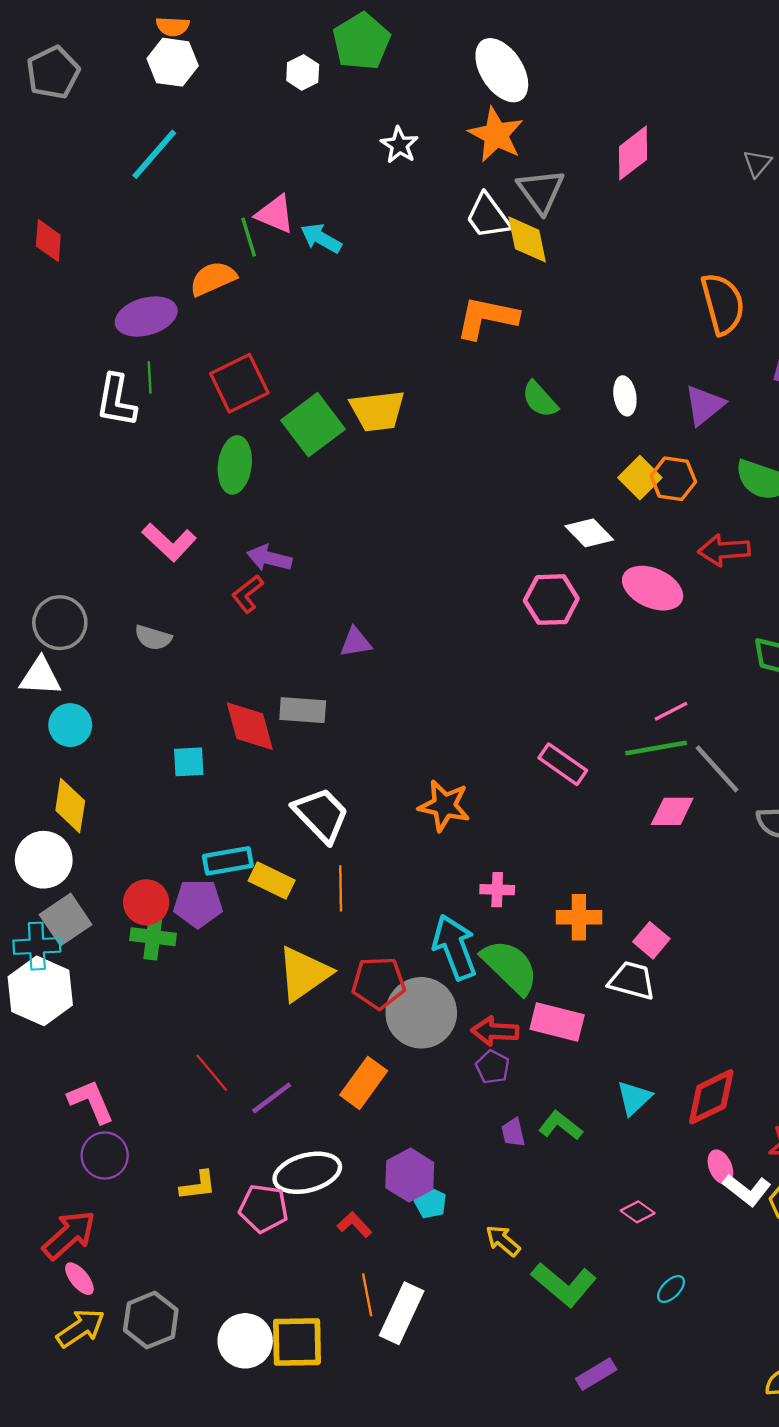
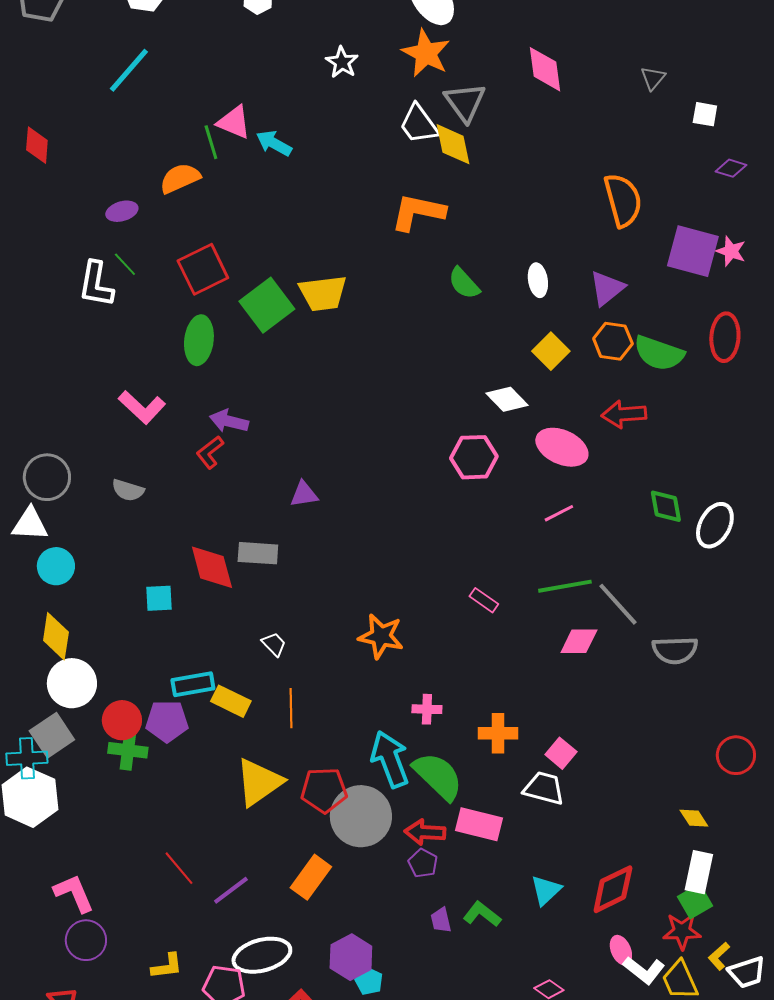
pink diamond: (633, 153) -> (545, 69), turned -60
purple ellipse: (146, 316) -> (122, 211), size x0.6
green line: (150, 377) -> (125, 264), turned -40
orange hexagon: (673, 479) -> (613, 341), moved
pink line: (671, 711) -> (559, 513), moved
pink rectangle: (563, 764) -> (484, 600), size x0.7
white trapezoid: (321, 815) -> (274, 644), size x0.5
white circle: (44, 860) -> (72, 683), moved

